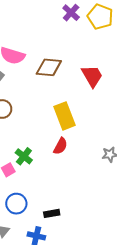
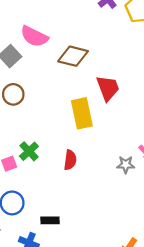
red trapezoid: (92, 76) -> (108, 88), moved
red semicircle: (60, 146) -> (70, 160), moved, turned -30

